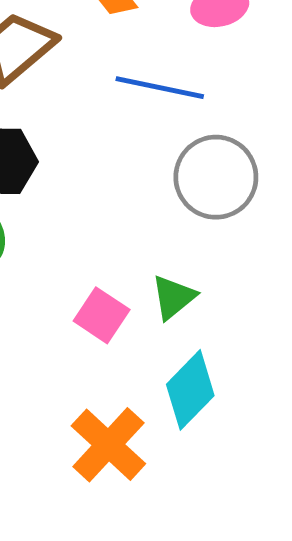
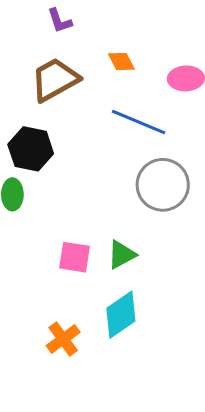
pink square: (102, 315) -> (75, 257), turned -36
orange cross: (108, 445) -> (63, 339), size x0.7

